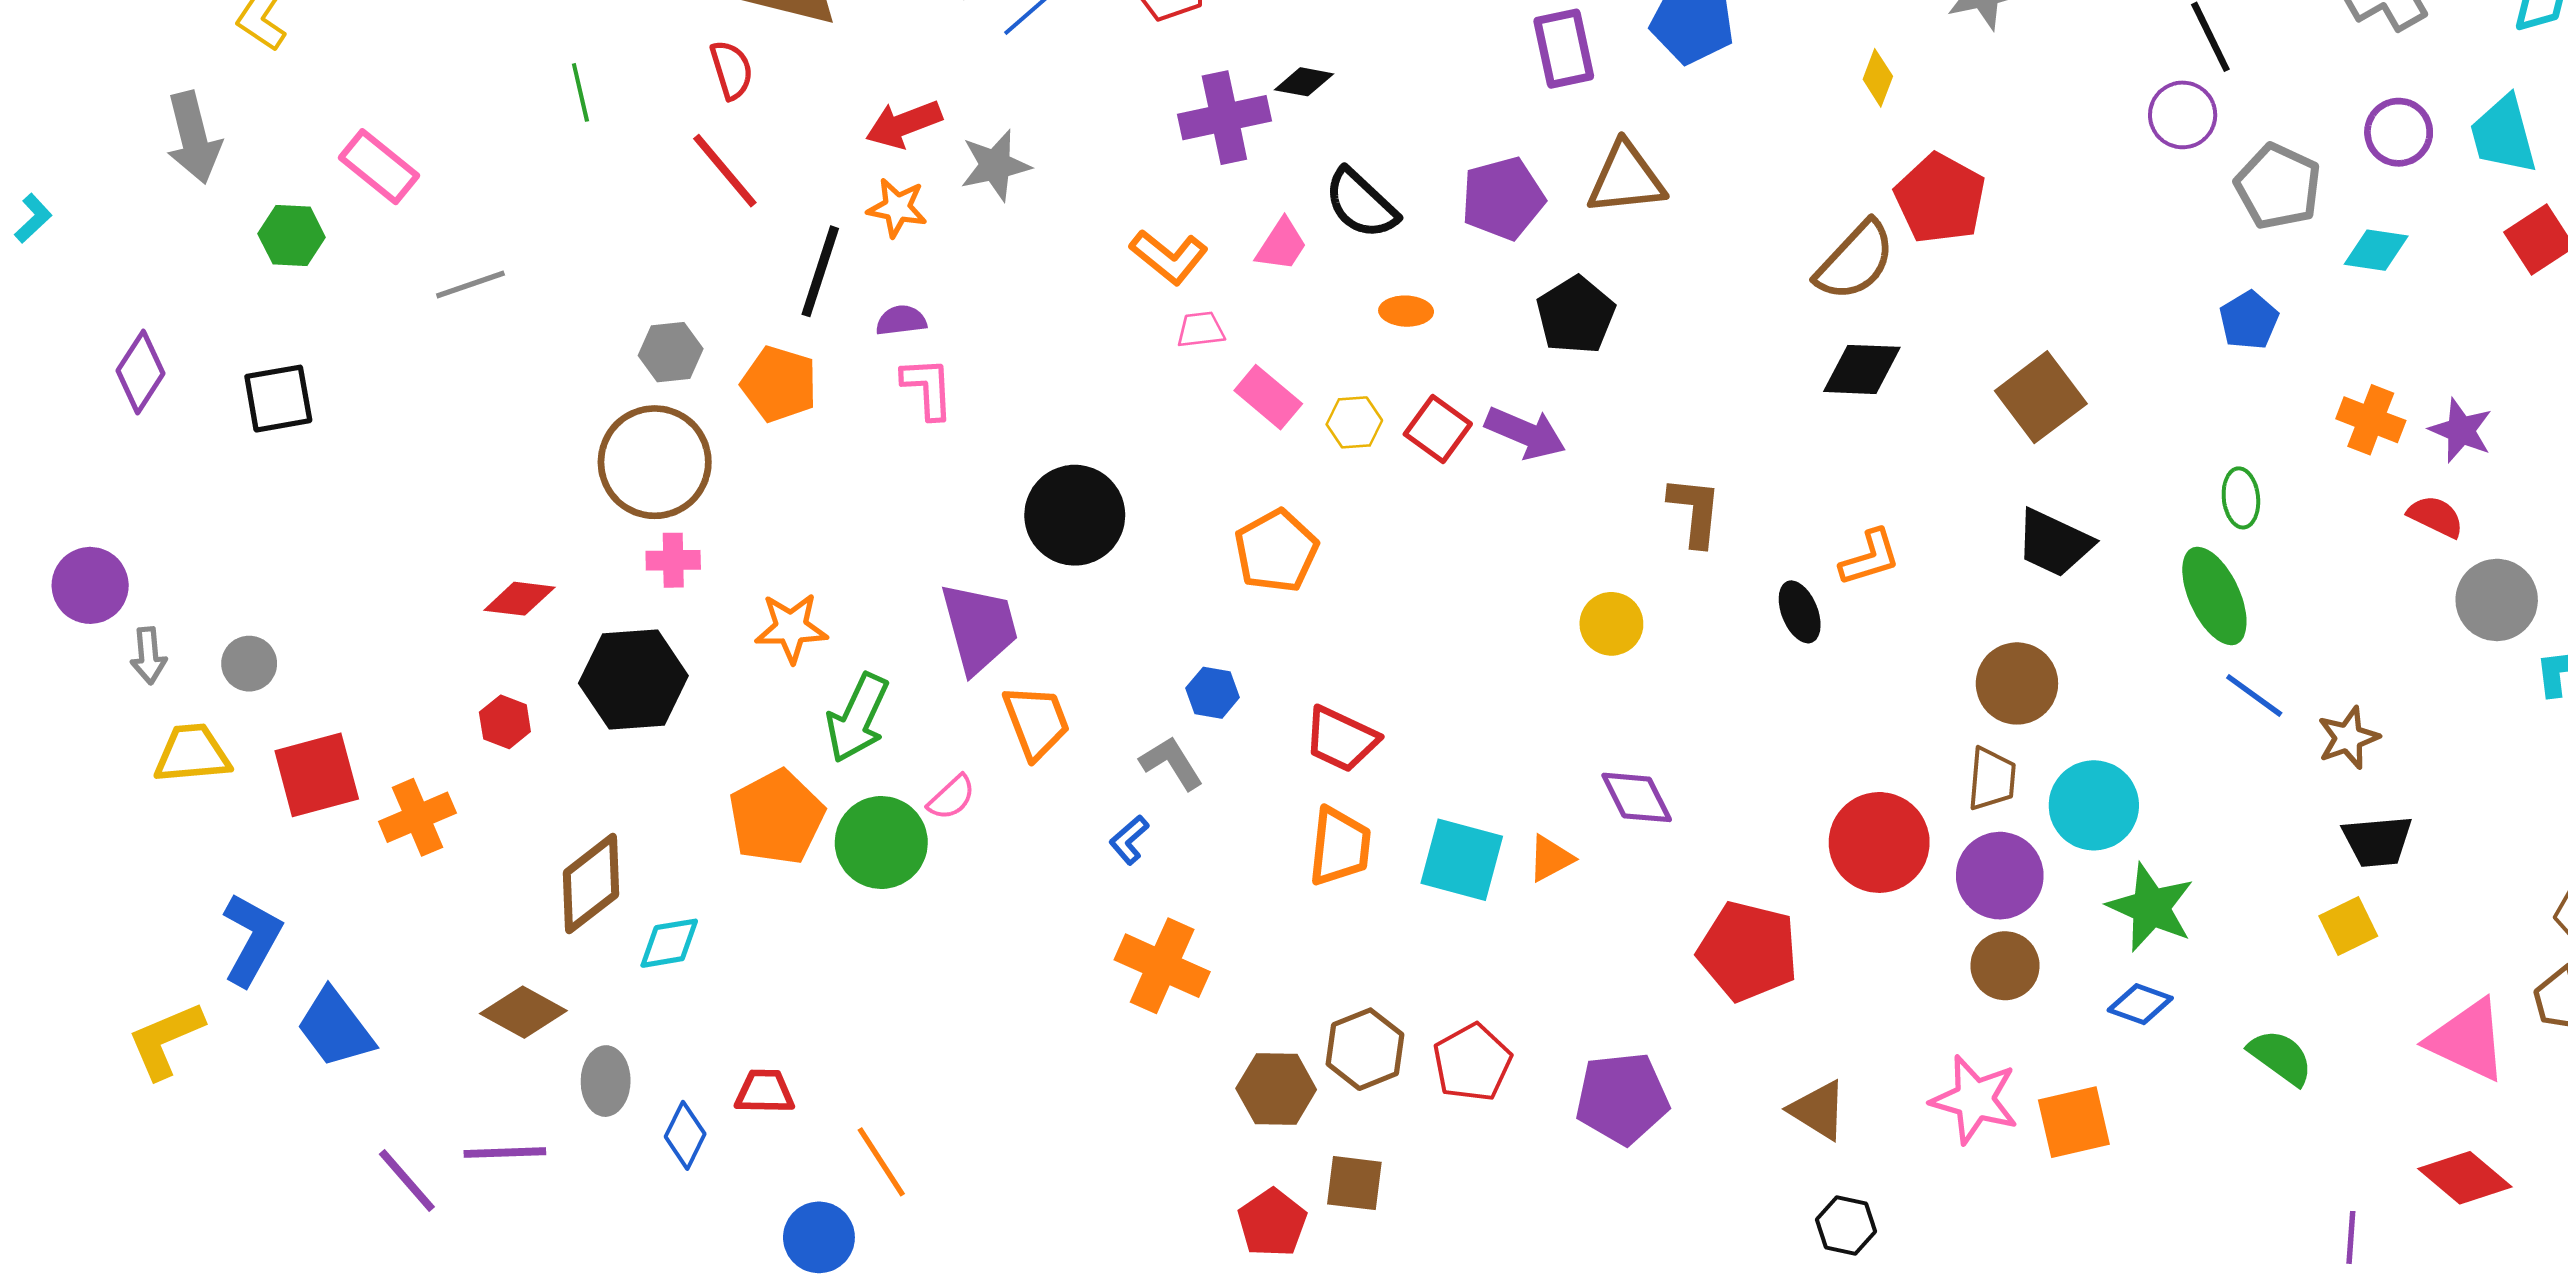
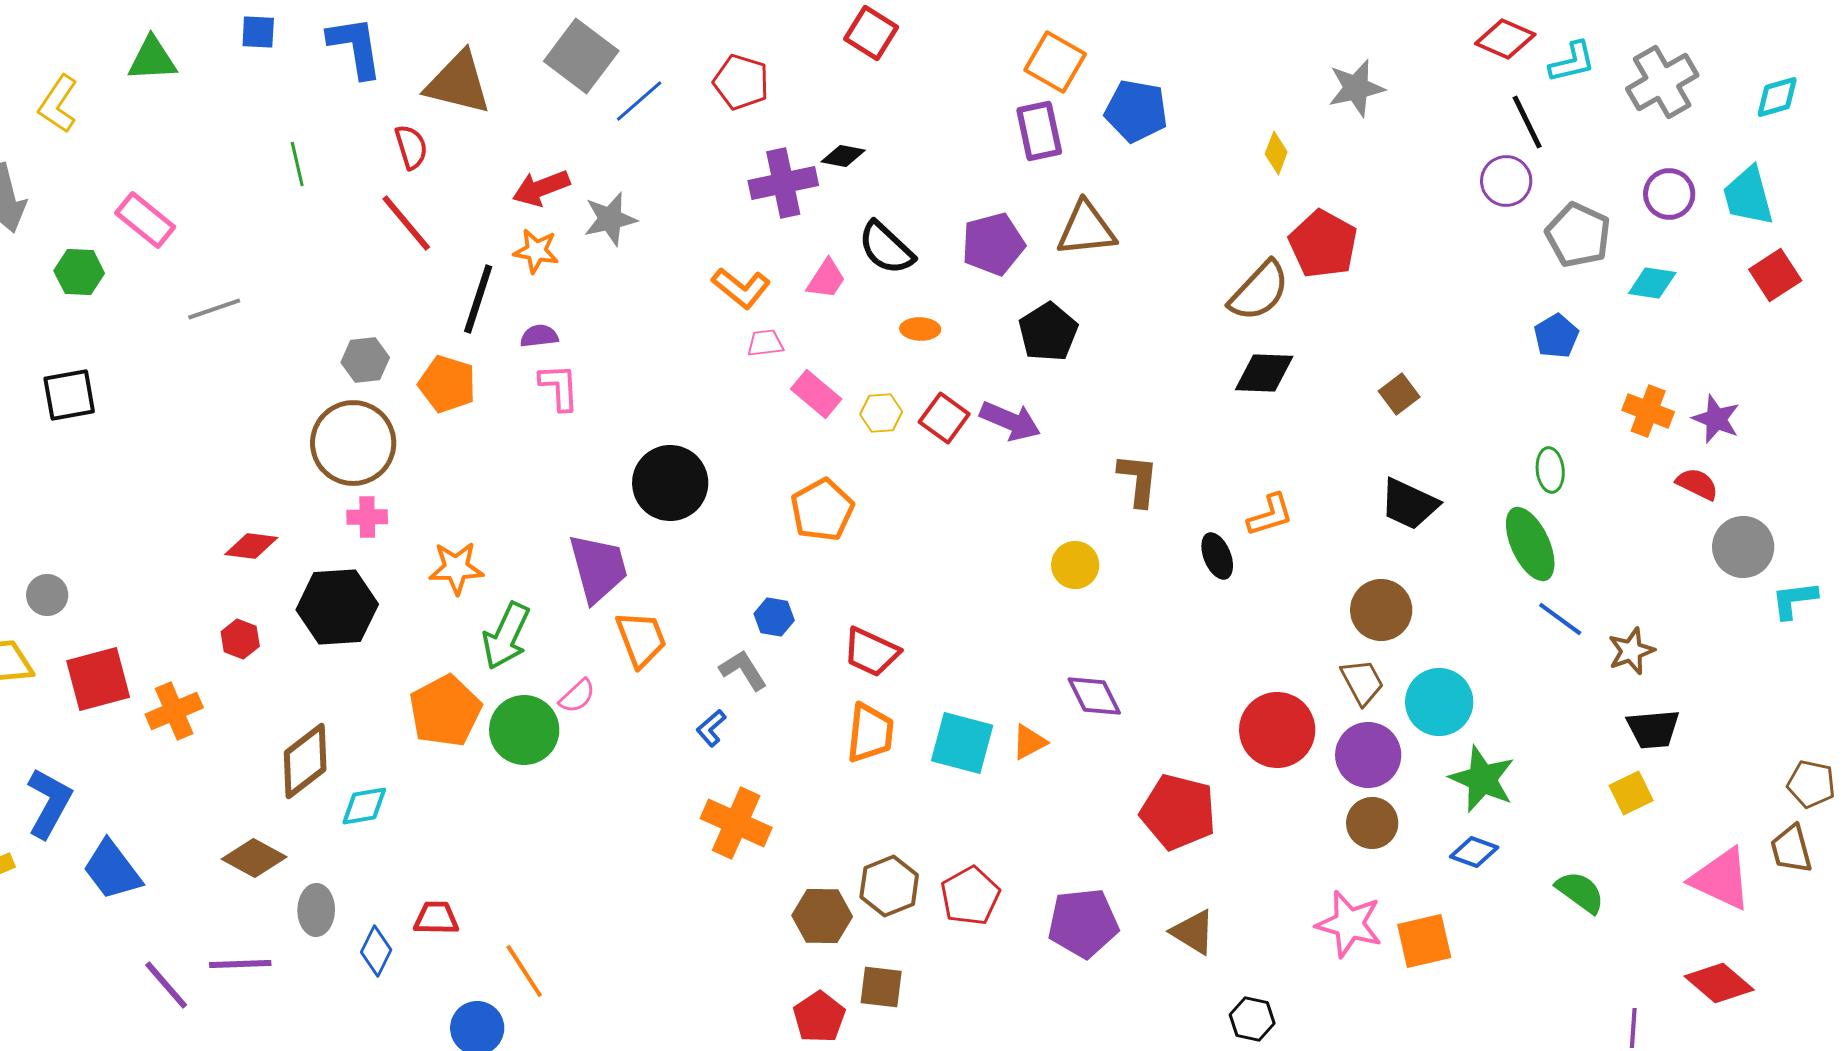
brown square: (2041, 397) -> (1399, 394), size x0.6
brown trapezoid: (1992, 779) -> (1362, 682), turned -33
brown triangle: (1818, 1110) -> (1193, 932), moved

